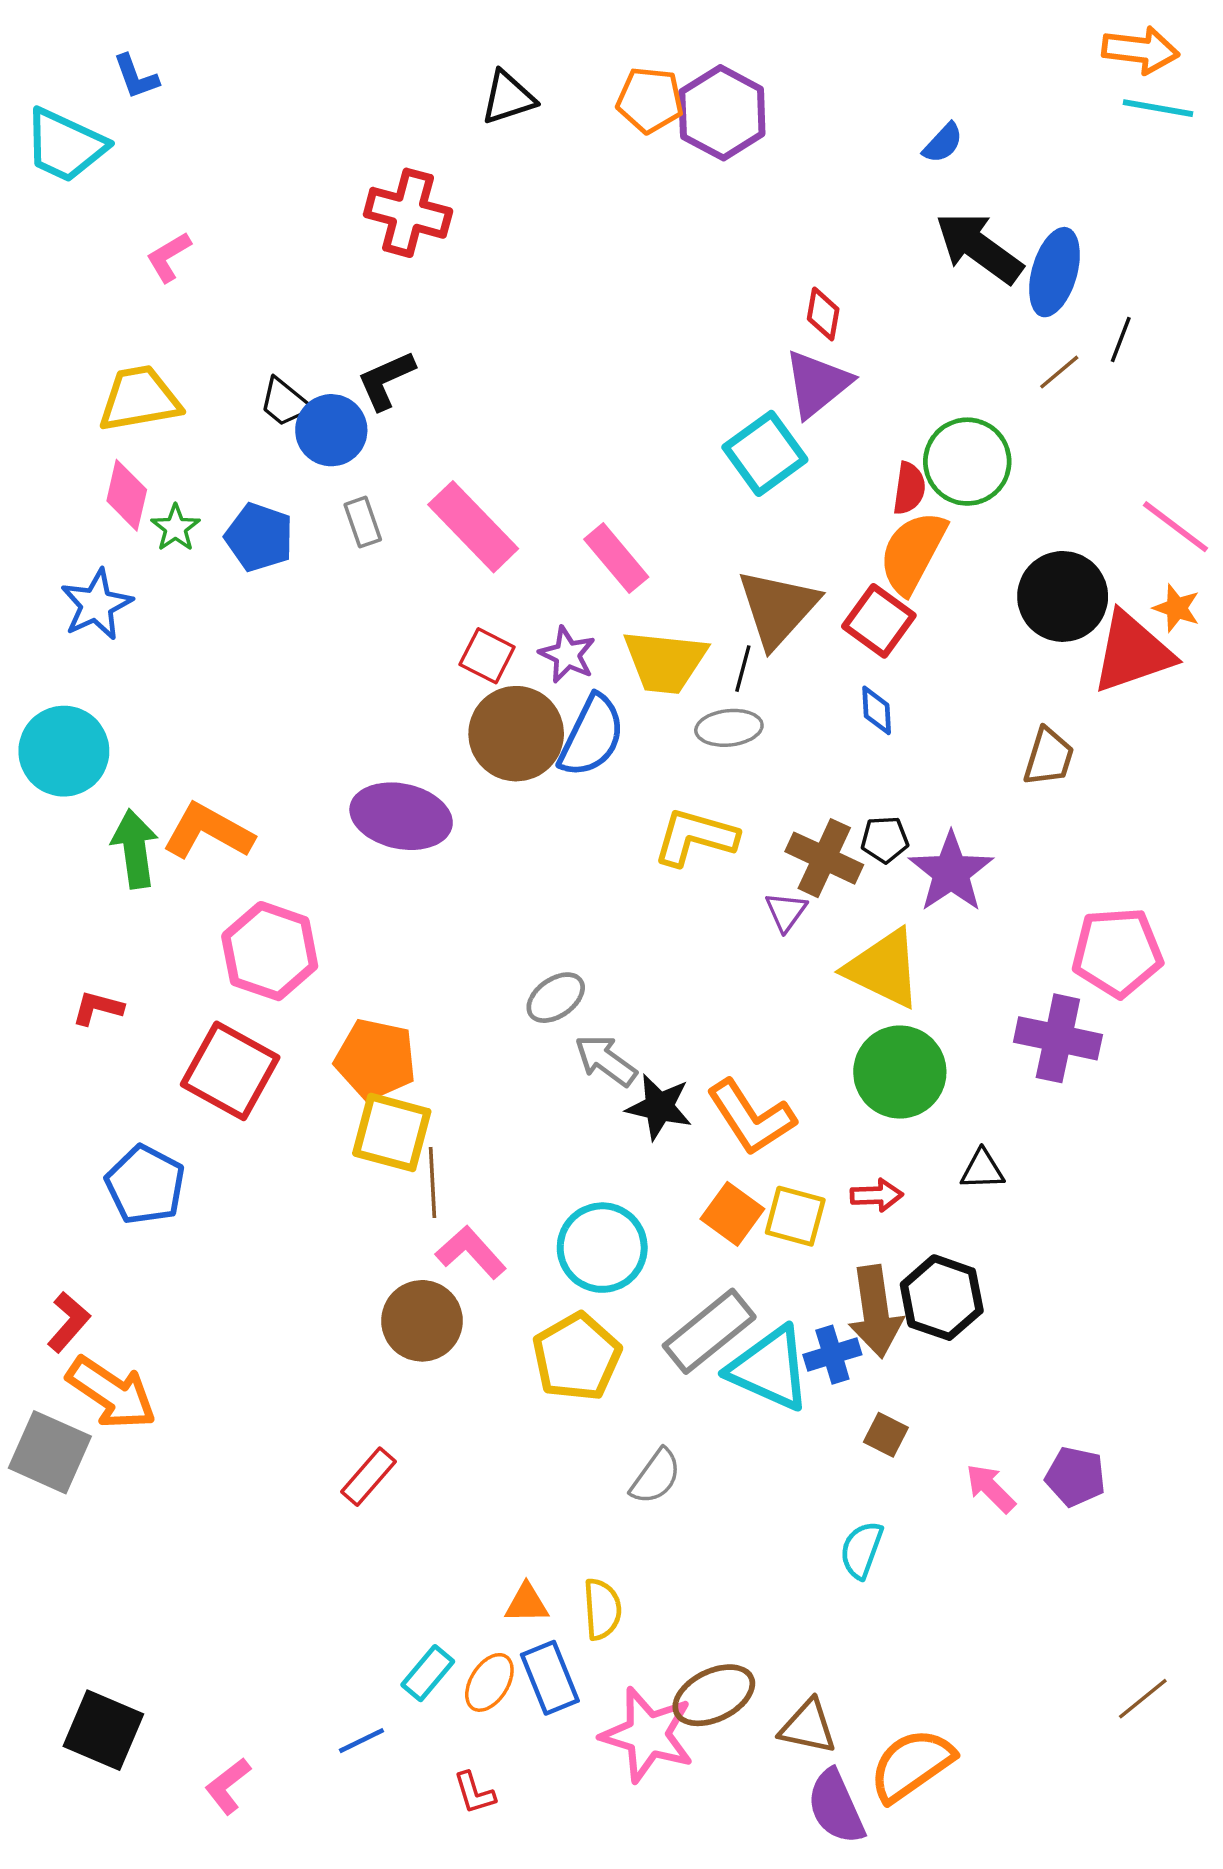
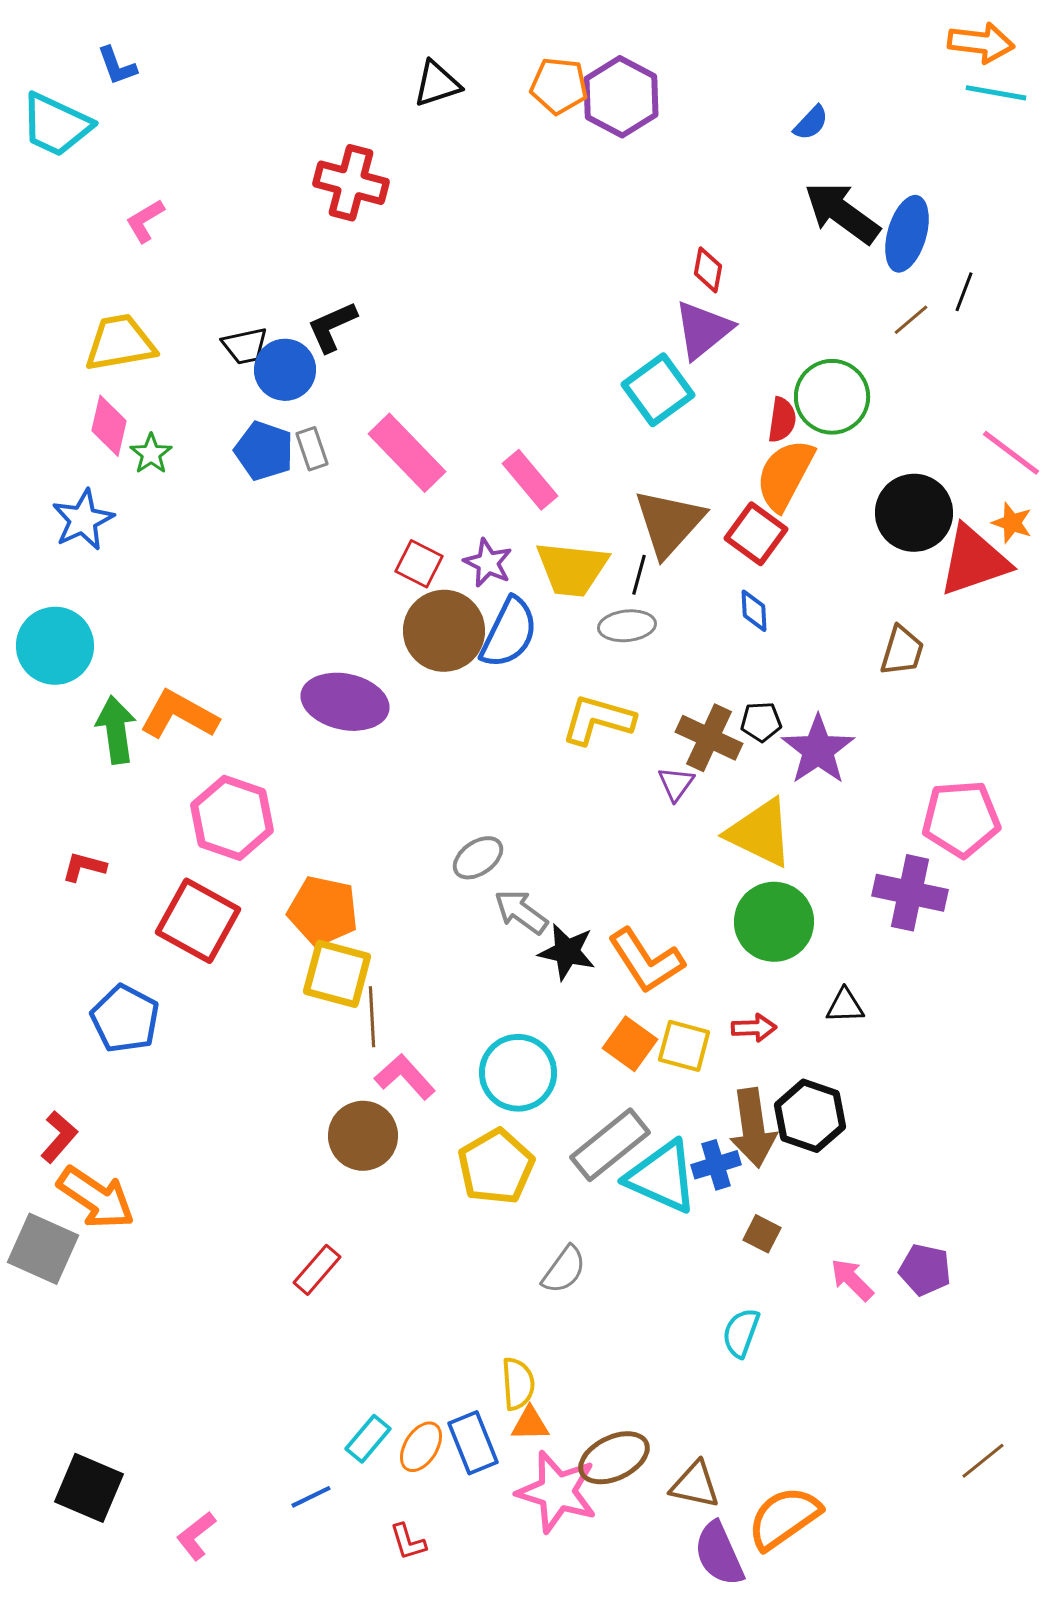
black trapezoid: (285, 402) -> (245, 346), turned -51
blue pentagon: (259, 537) -> (264, 451), moved
orange triangle: (527, 1603) -> (530, 1424), moved

